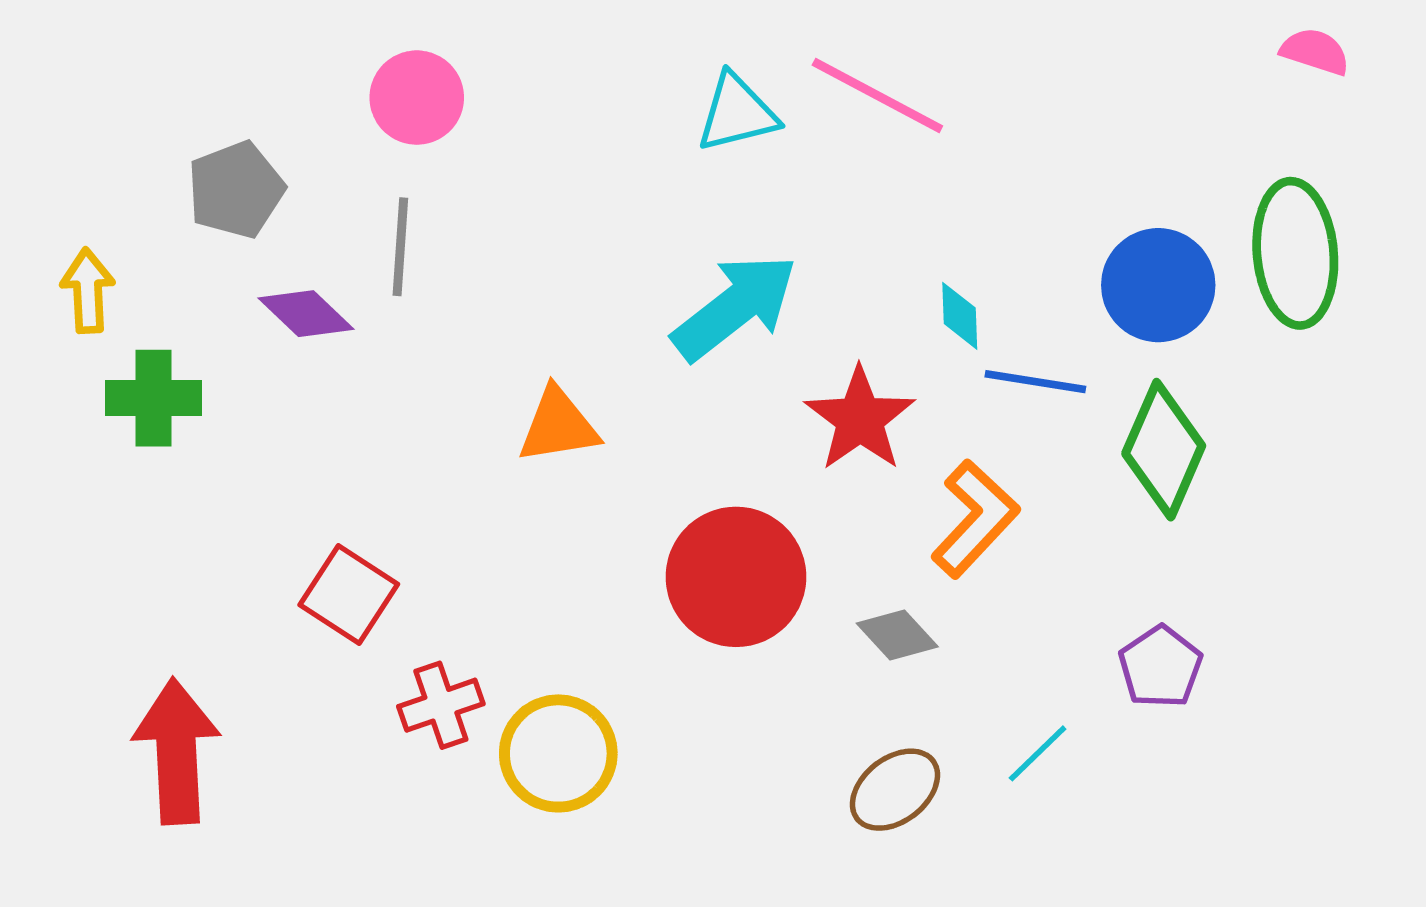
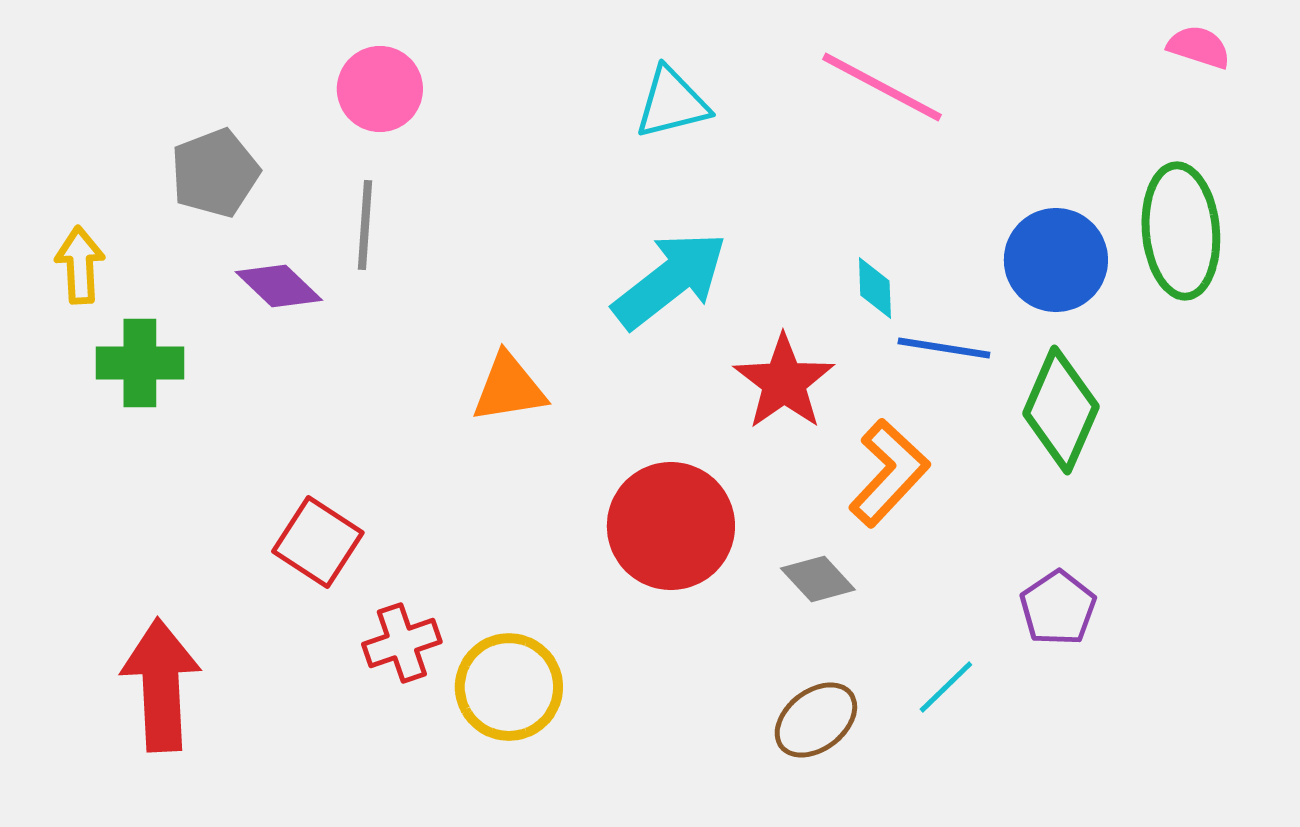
pink line: (877, 95) -> (882, 87), moved

